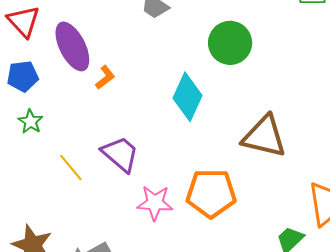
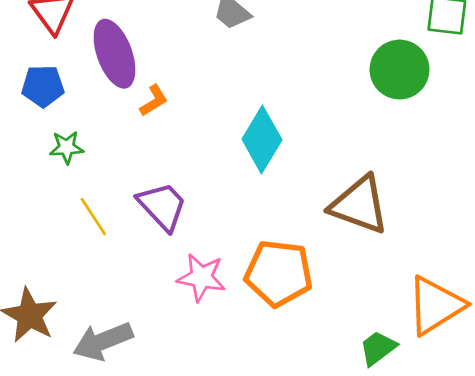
green circle: (230, 43) -> (400, 70), moved
green star: (30, 122) -> (67, 147), moved, turned 30

